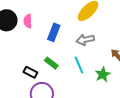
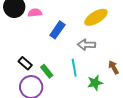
pink semicircle: (28, 21) -> (35, 13), turned 72
green rectangle: (51, 63) -> (47, 71), moved

